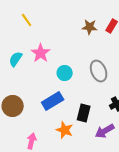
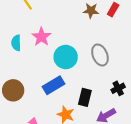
cyan semicircle: (16, 59) -> (16, 43), turned -35
cyan circle: (65, 73) -> (66, 57), size x1.5

